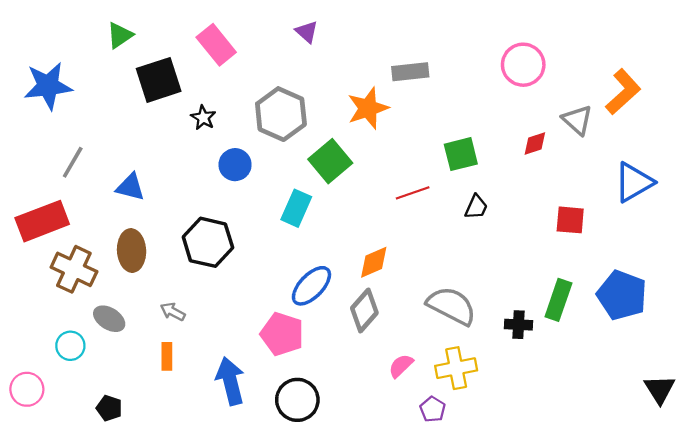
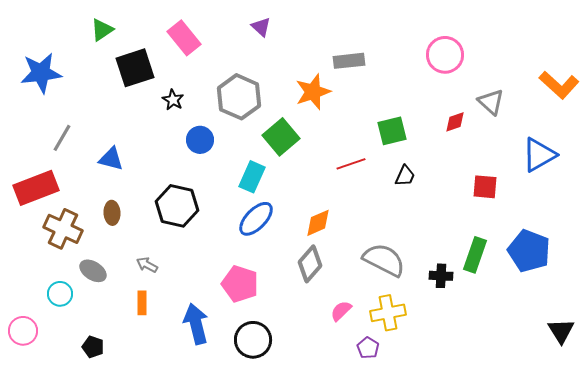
orange L-shape: (623, 92) -> (559, 85), moved, turned 84
brown ellipse: (132, 251) -> (112, 213), size x0.7
blue ellipse: (311, 286) -> (256, 219), moved

